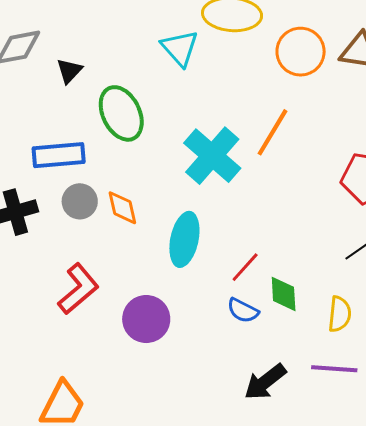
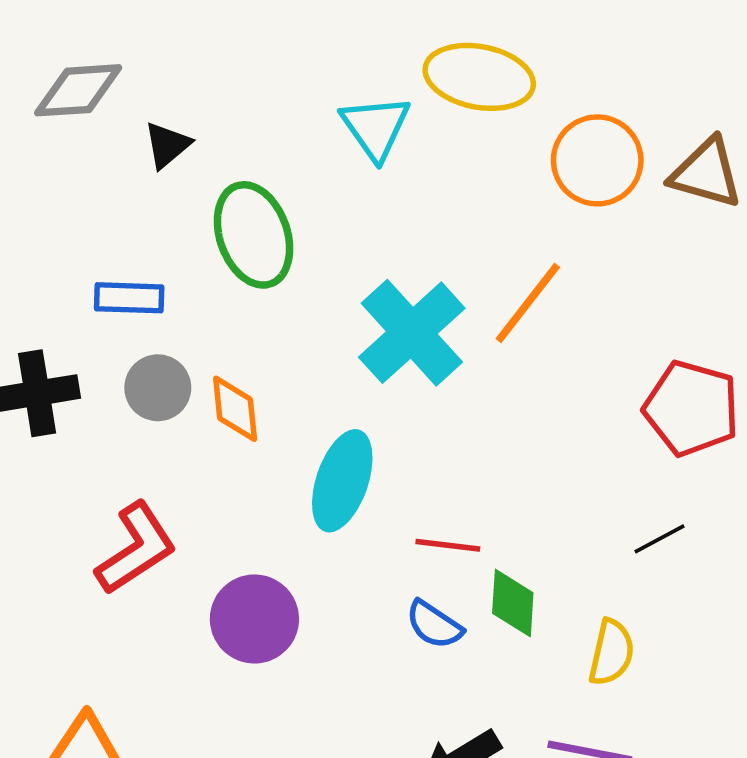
blue rectangle: (59, 155) -> (129, 298), size x0.7
red line: (245, 267) -> (448, 545), turned 48

